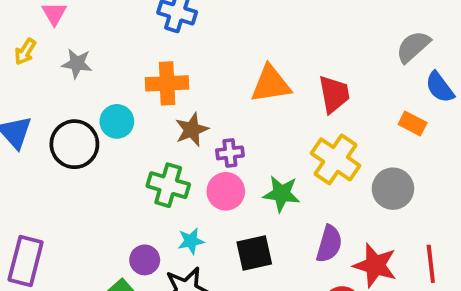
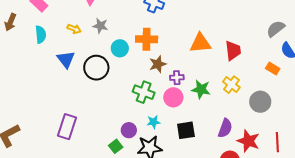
yellow arrow: (25, 52) -> (74, 29), moved, turned -104
cyan circle: (117, 121) -> (120, 48), moved
yellow cross: (336, 159) -> (231, 85), size x0.7
green star: (282, 194) -> (201, 89), moved

